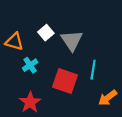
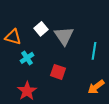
cyan line: (93, 70) -> (94, 51), moved
red square: (65, 81) -> (58, 72), size x0.7

